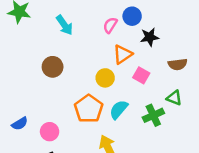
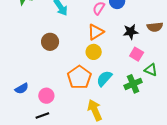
black star: (150, 37) -> (131, 32), moved
orange triangle: (123, 54) -> (96, 32), moved
brown semicircle: (178, 64) -> (155, 27), moved
pink square: (141, 75) -> (137, 54), moved

